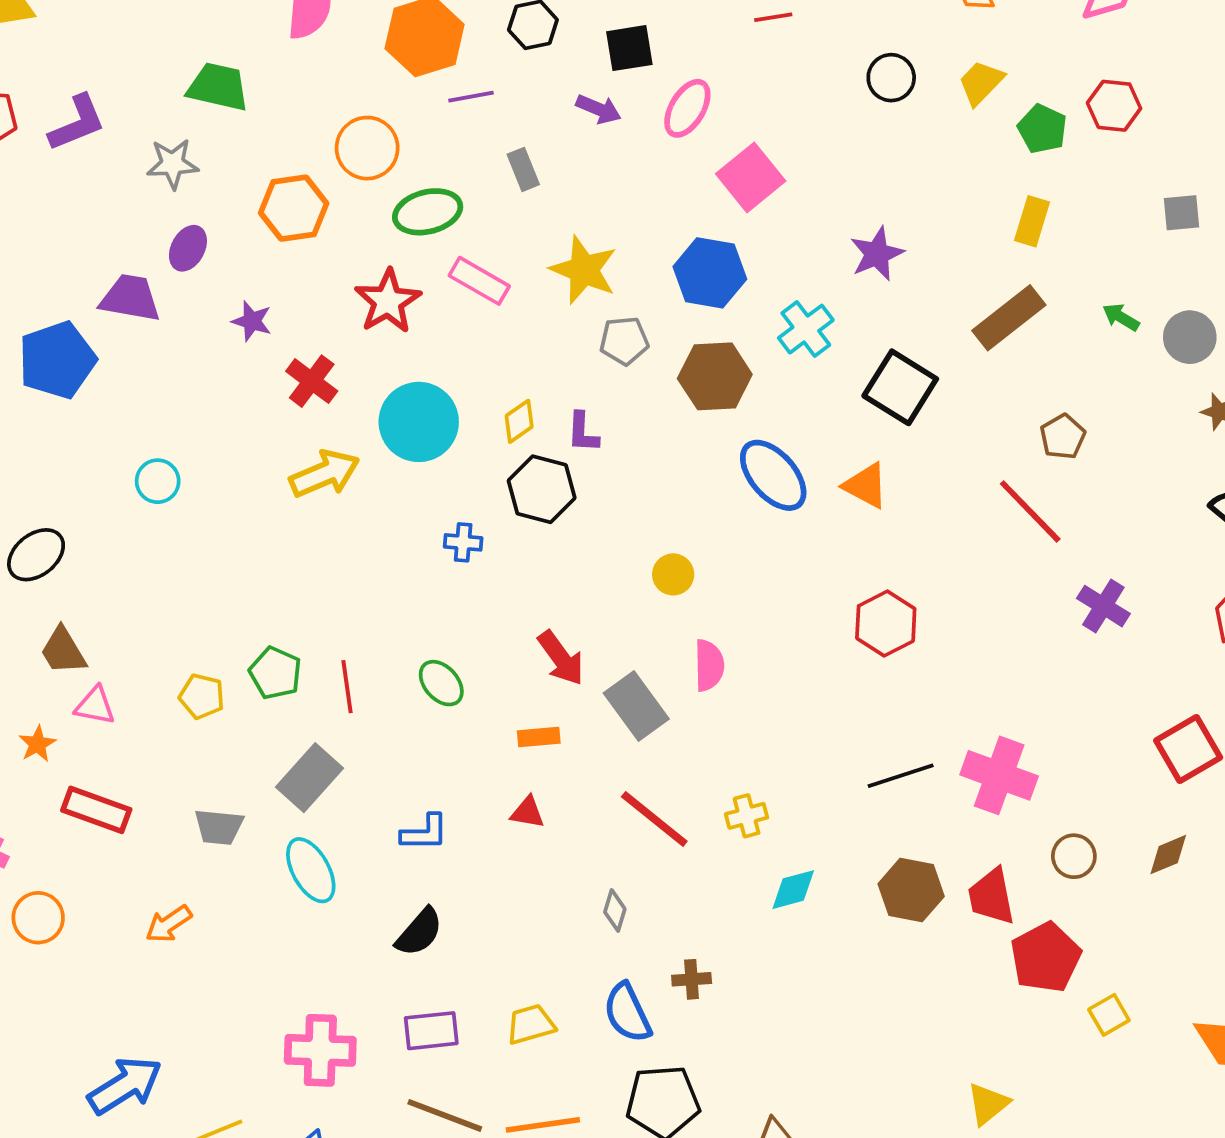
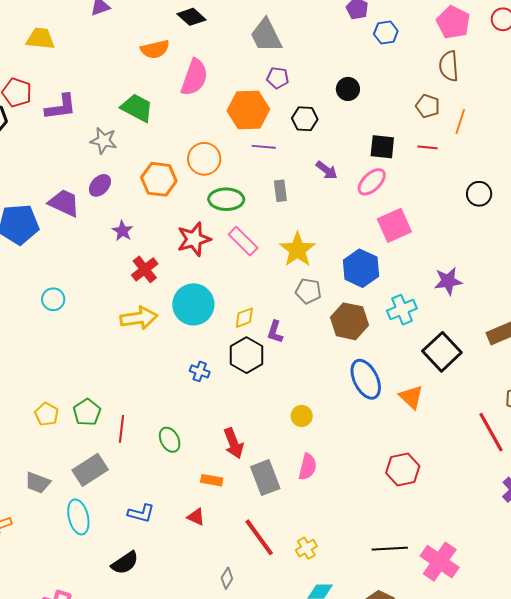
black square: (629, 48) -> (382, 147), moved
yellow cross: (747, 816) -> (306, 548), turned -30

